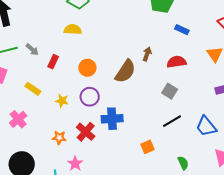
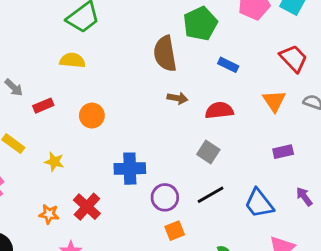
brown arrow: (147, 54) -> (177, 98), turned 80
red rectangle: (53, 62) -> (43, 106), turned 40
brown semicircle: (125, 71) -> (165, 54), moved, turned 135
purple circle: (90, 97) -> (165, 197), moved
blue cross: (112, 119) -> (130, 169), moved

